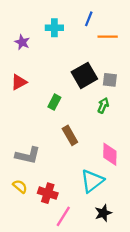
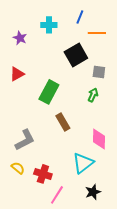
black square: (84, 75) -> (76, 55), moved
green rectangle: (54, 102) -> (49, 92), size x1.6
gray L-shape: (28, 155) -> (25, 140), turned -40

